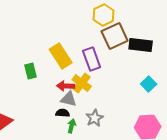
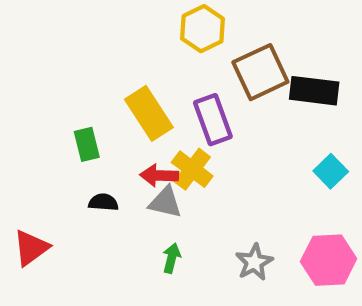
yellow hexagon: (104, 15) -> (203, 29), moved
black semicircle: (63, 113) -> (103, 202), moved
gray star: (95, 118) -> (254, 262), moved

